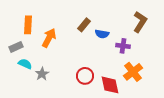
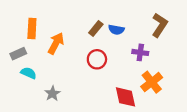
blue semicircle: (102, 34) -> (116, 30), moved
gray star: (42, 74) -> (52, 94), moved
red circle: (85, 76) -> (97, 59), moved

